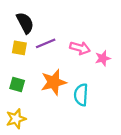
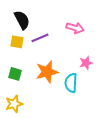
pink arrow: (80, 48) -> (75, 28), moved
pink star: (103, 58) -> (86, 63), moved

